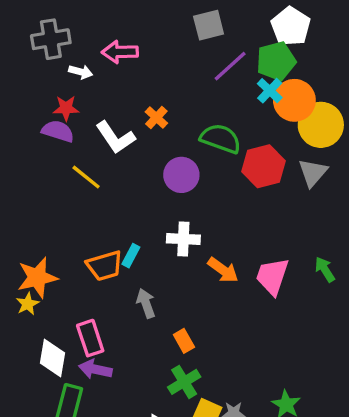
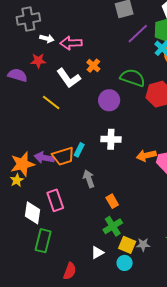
pink arrow: (120, 52) -> (71, 43), moved
purple semicircle: (58, 131) -> (18, 75), moved
orange arrow: (223, 270) -> (146, 155), moved, turned 132
purple arrow: (95, 369) -> (44, 158), moved

